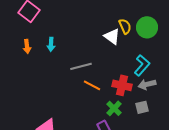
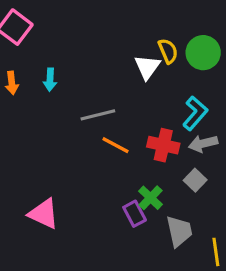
white triangle: (112, 36) -> (147, 67), turned 30
gray square: (142, 107) -> (195, 180), turned -32
green cross: (114, 108) -> (151, 198), moved

